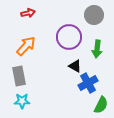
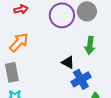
purple circle: (69, 37) -> (62, 15), moved

